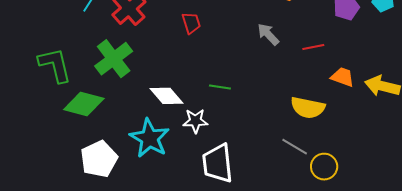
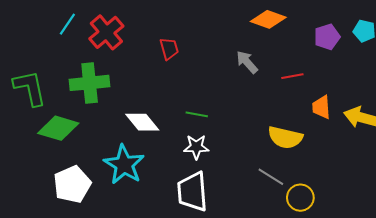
green cross: (114, 59) -> (90, 83), turned 30
orange trapezoid: (343, 77) -> (321, 107), turned -115
white star: (195, 121) -> (196, 147), moved

